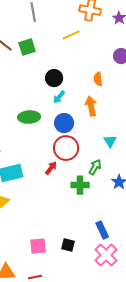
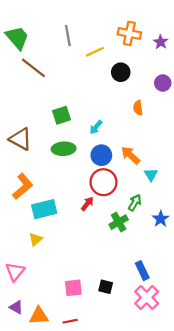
yellow line: (71, 35) -> (95, 52), moved
green square: (27, 47) -> (61, 115), moved
black circle: (54, 78) -> (121, 72), moved
orange arrow: (91, 106) -> (130, 155), moved, turned -36
green cross: (80, 185) -> (119, 222), turned -30

